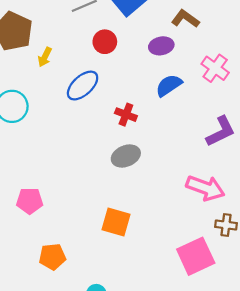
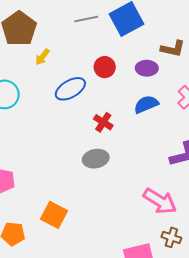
brown L-shape: (185, 19) -> (173, 49), turned 145
red circle: (105, 42) -> (105, 67), moved
orange square: (116, 222) -> (54, 215), moved

